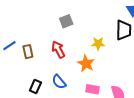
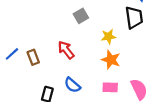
gray square: (66, 21) -> (81, 16), moved
orange star: (86, 63) -> (111, 60), moved

